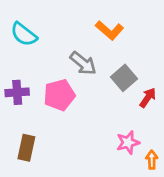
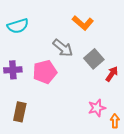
cyan semicircle: (24, 34) -> (18, 26), turned -55

